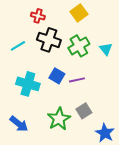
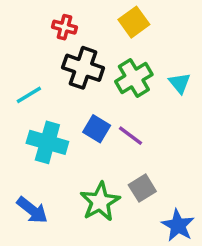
cyan line: (18, 46) -> (29, 95), moved
purple line: (77, 80) -> (130, 136), turned 49

